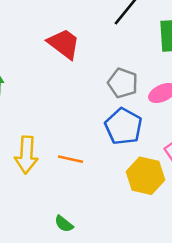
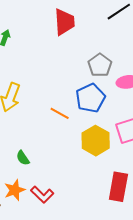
red trapezoid: (64, 44) -> (64, 22), turned 32
orange line: (70, 159) -> (60, 113), moved

